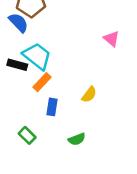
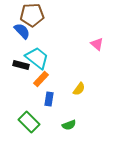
green rectangle: (27, 135) -> (29, 122), size x1.5

